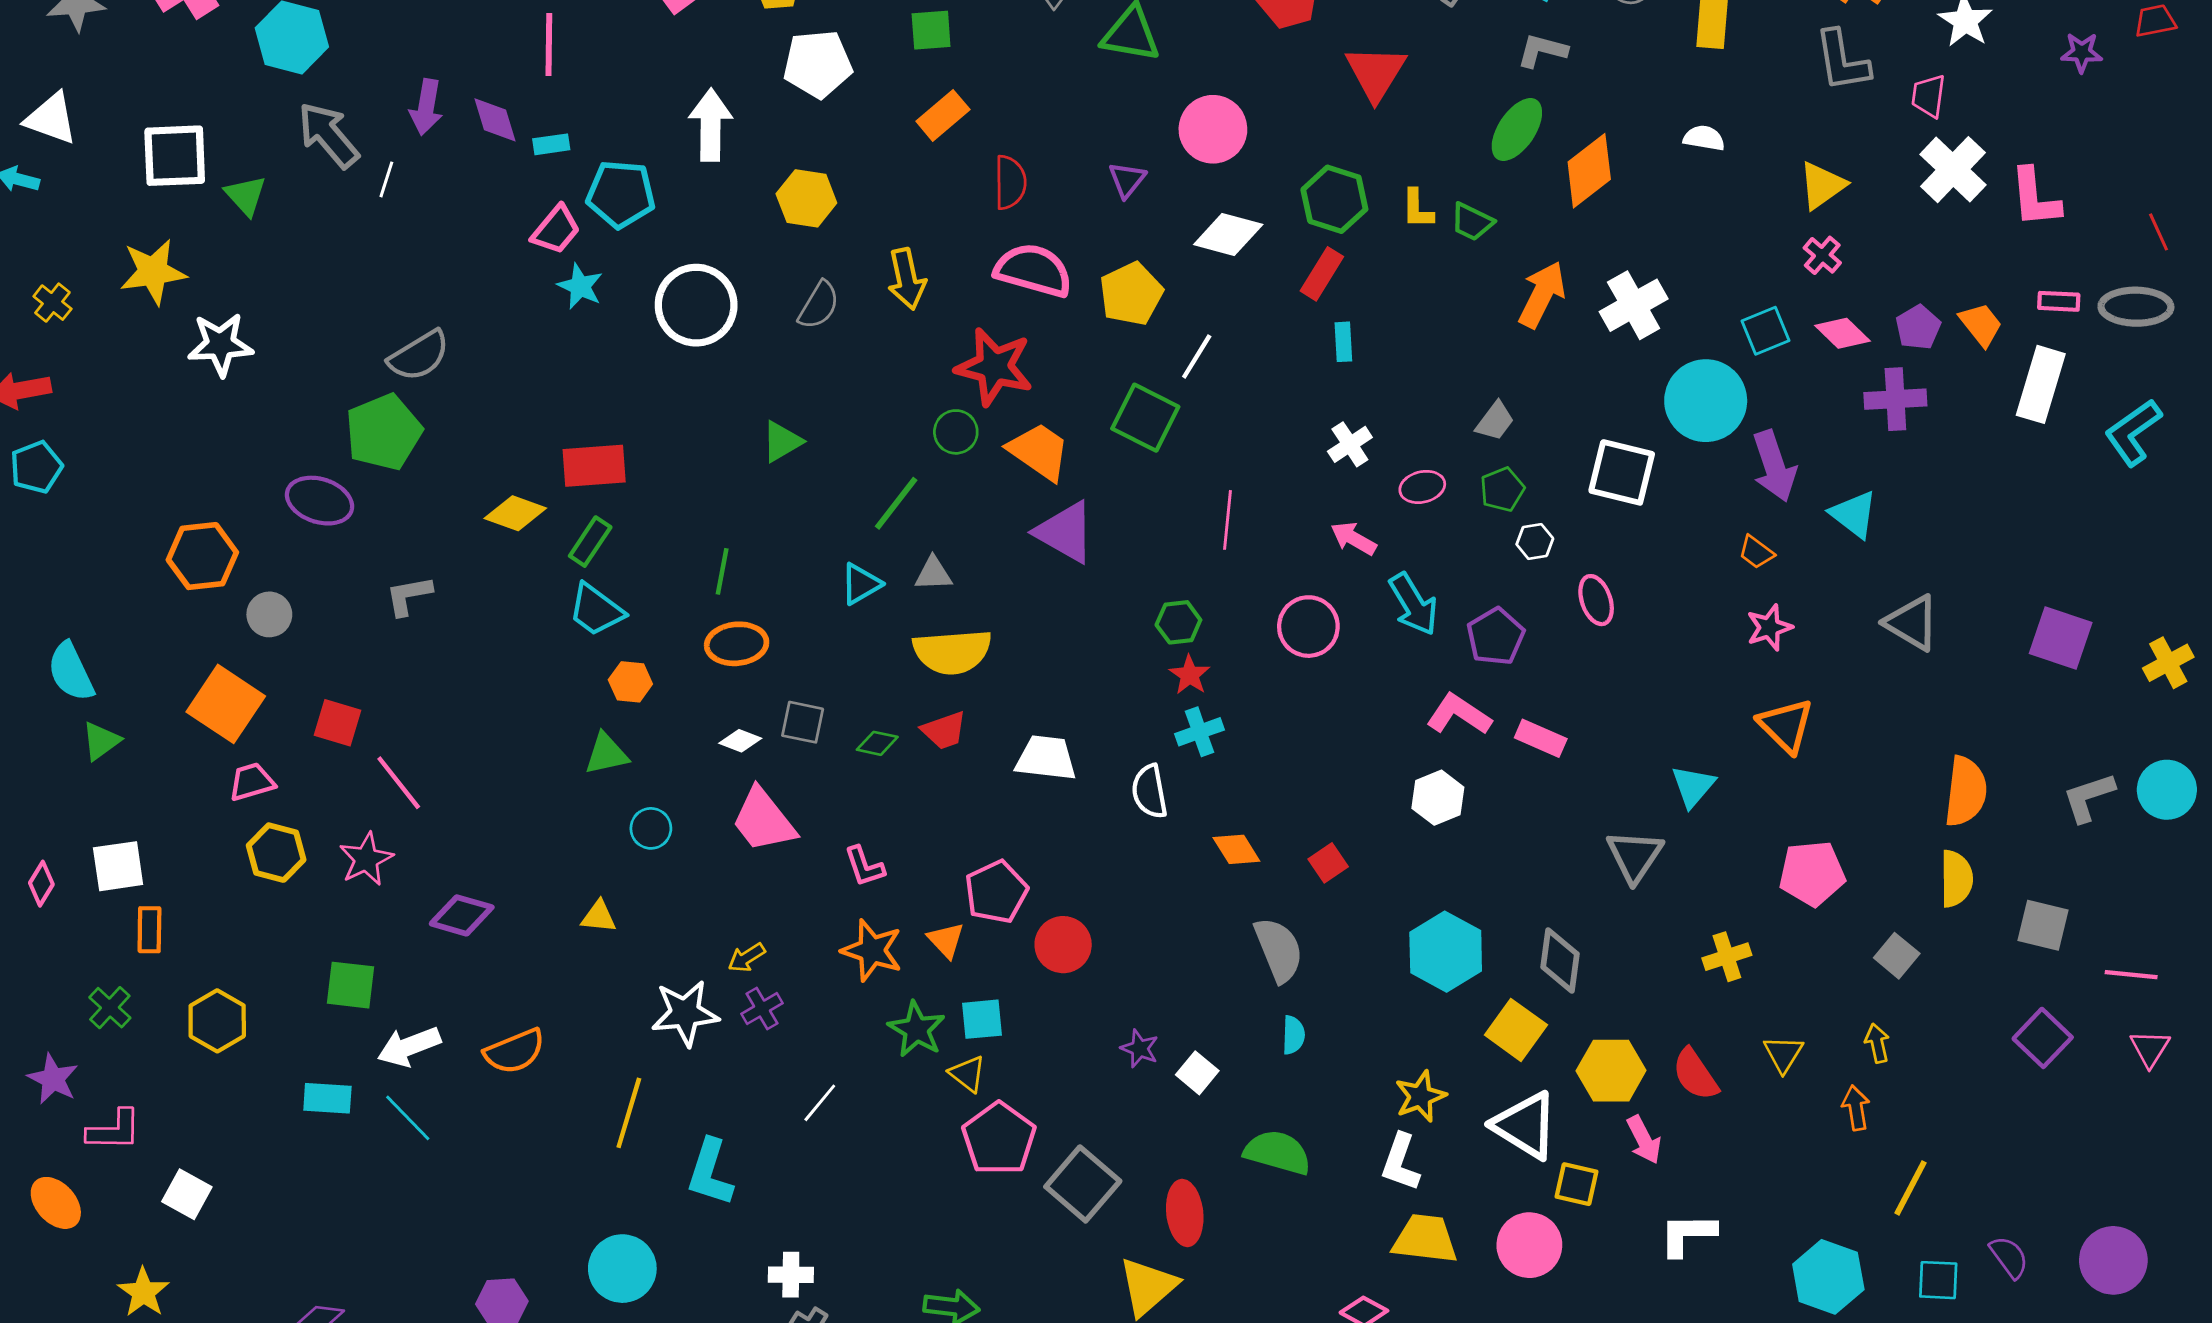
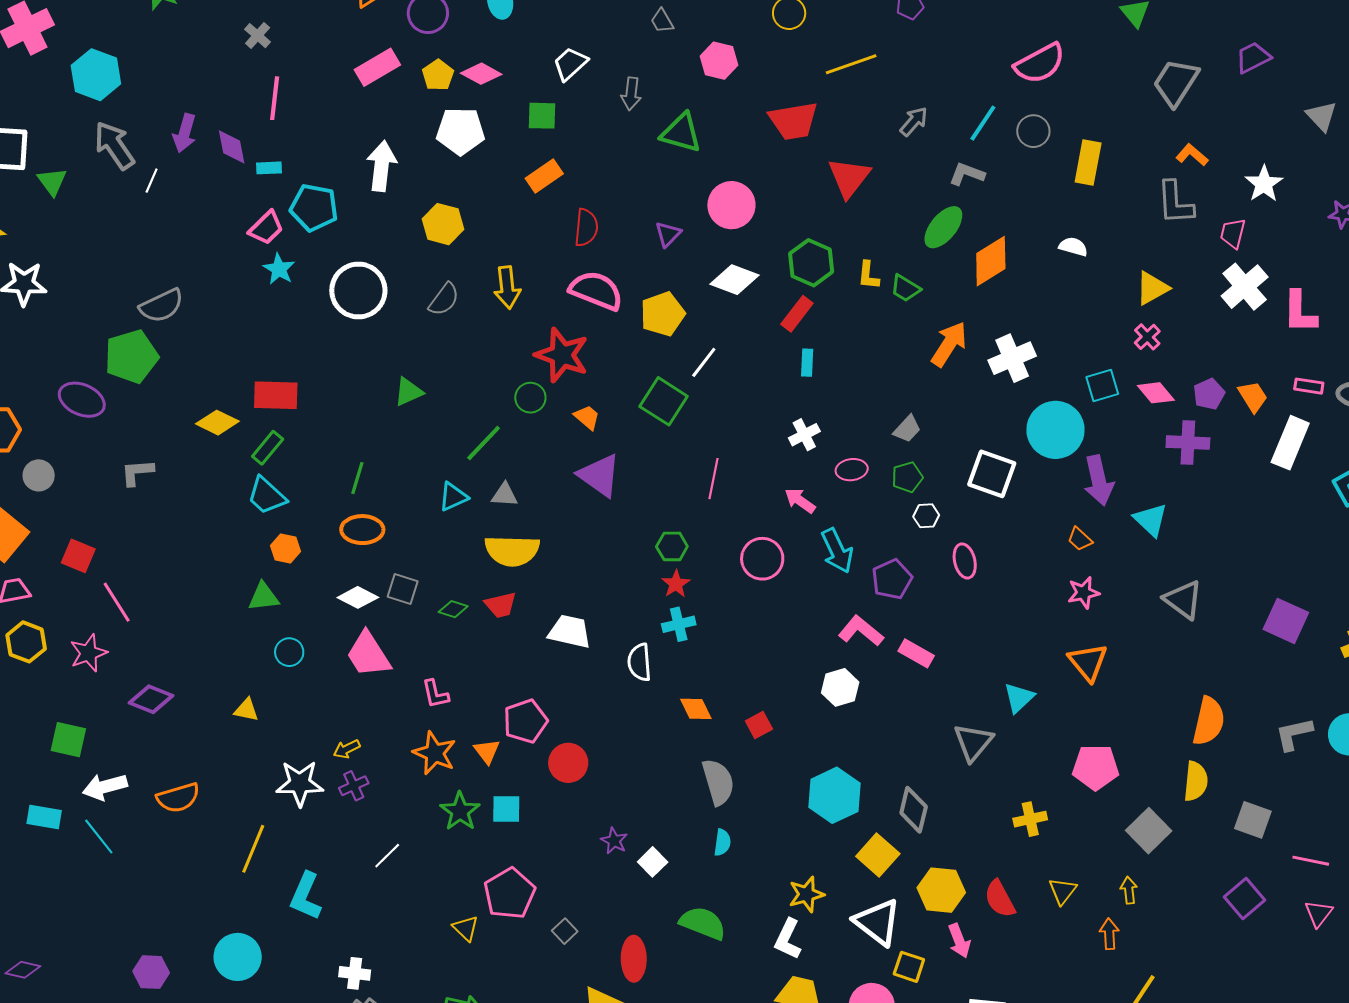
orange trapezoid: (1039, 451) -> (587, 417), size x0.6
white diamond: (740, 741) -> (358, 597), size x1.4
gray square: (1897, 956) -> (1149, 831), size x1.4
yellow triangle: (968, 1074) -> (466, 928), moved
gray square: (1083, 1184) -> (565, 931), size x0.5

